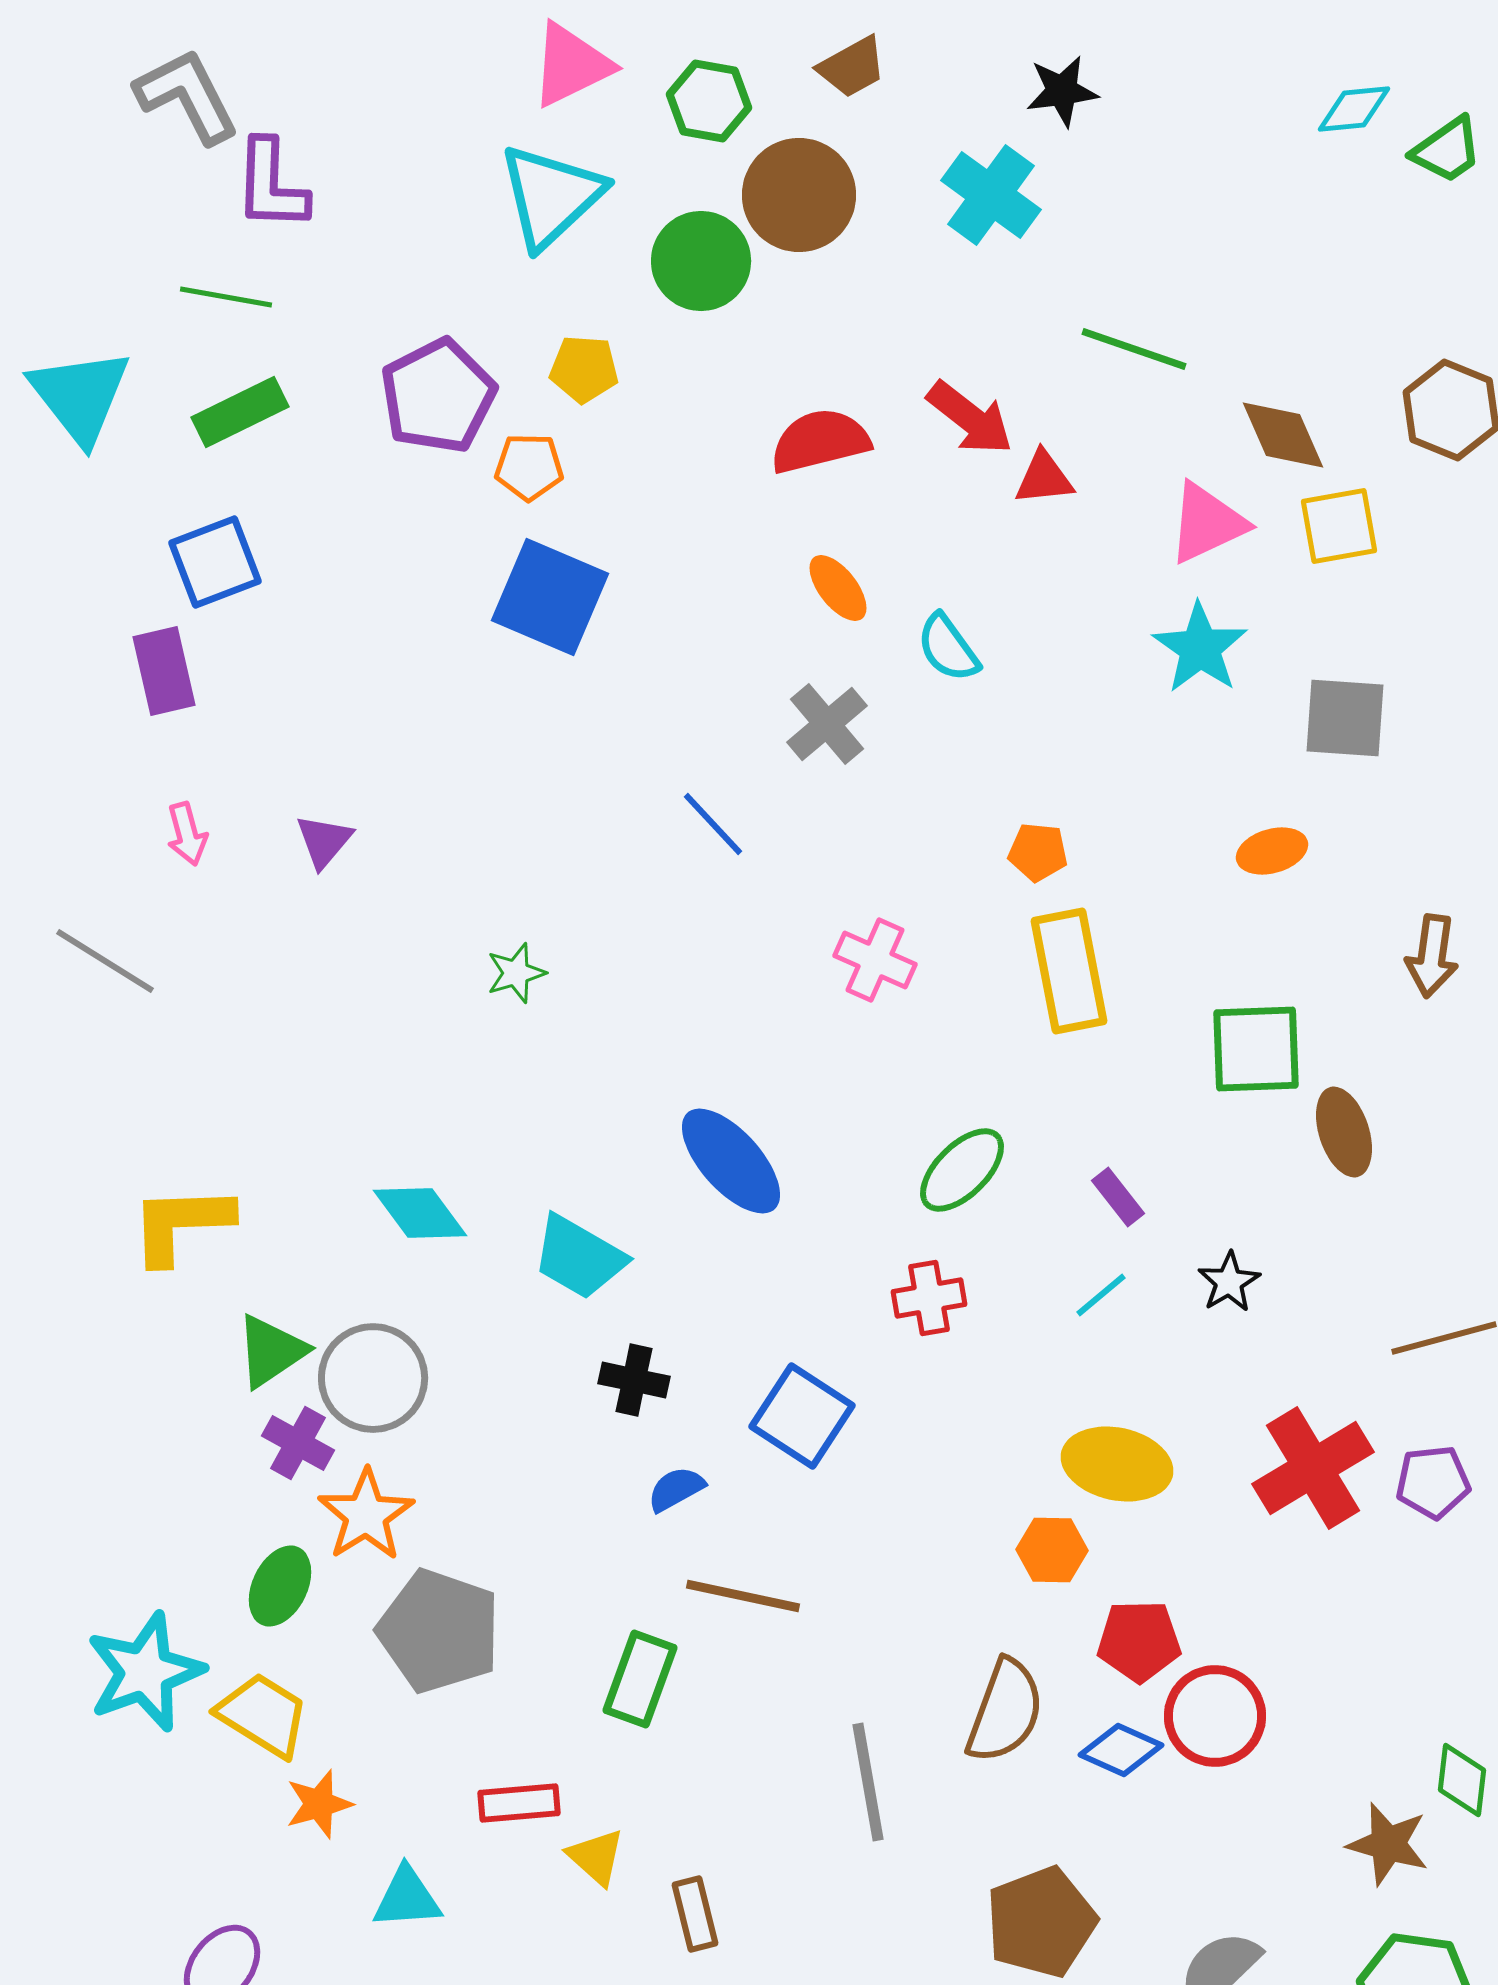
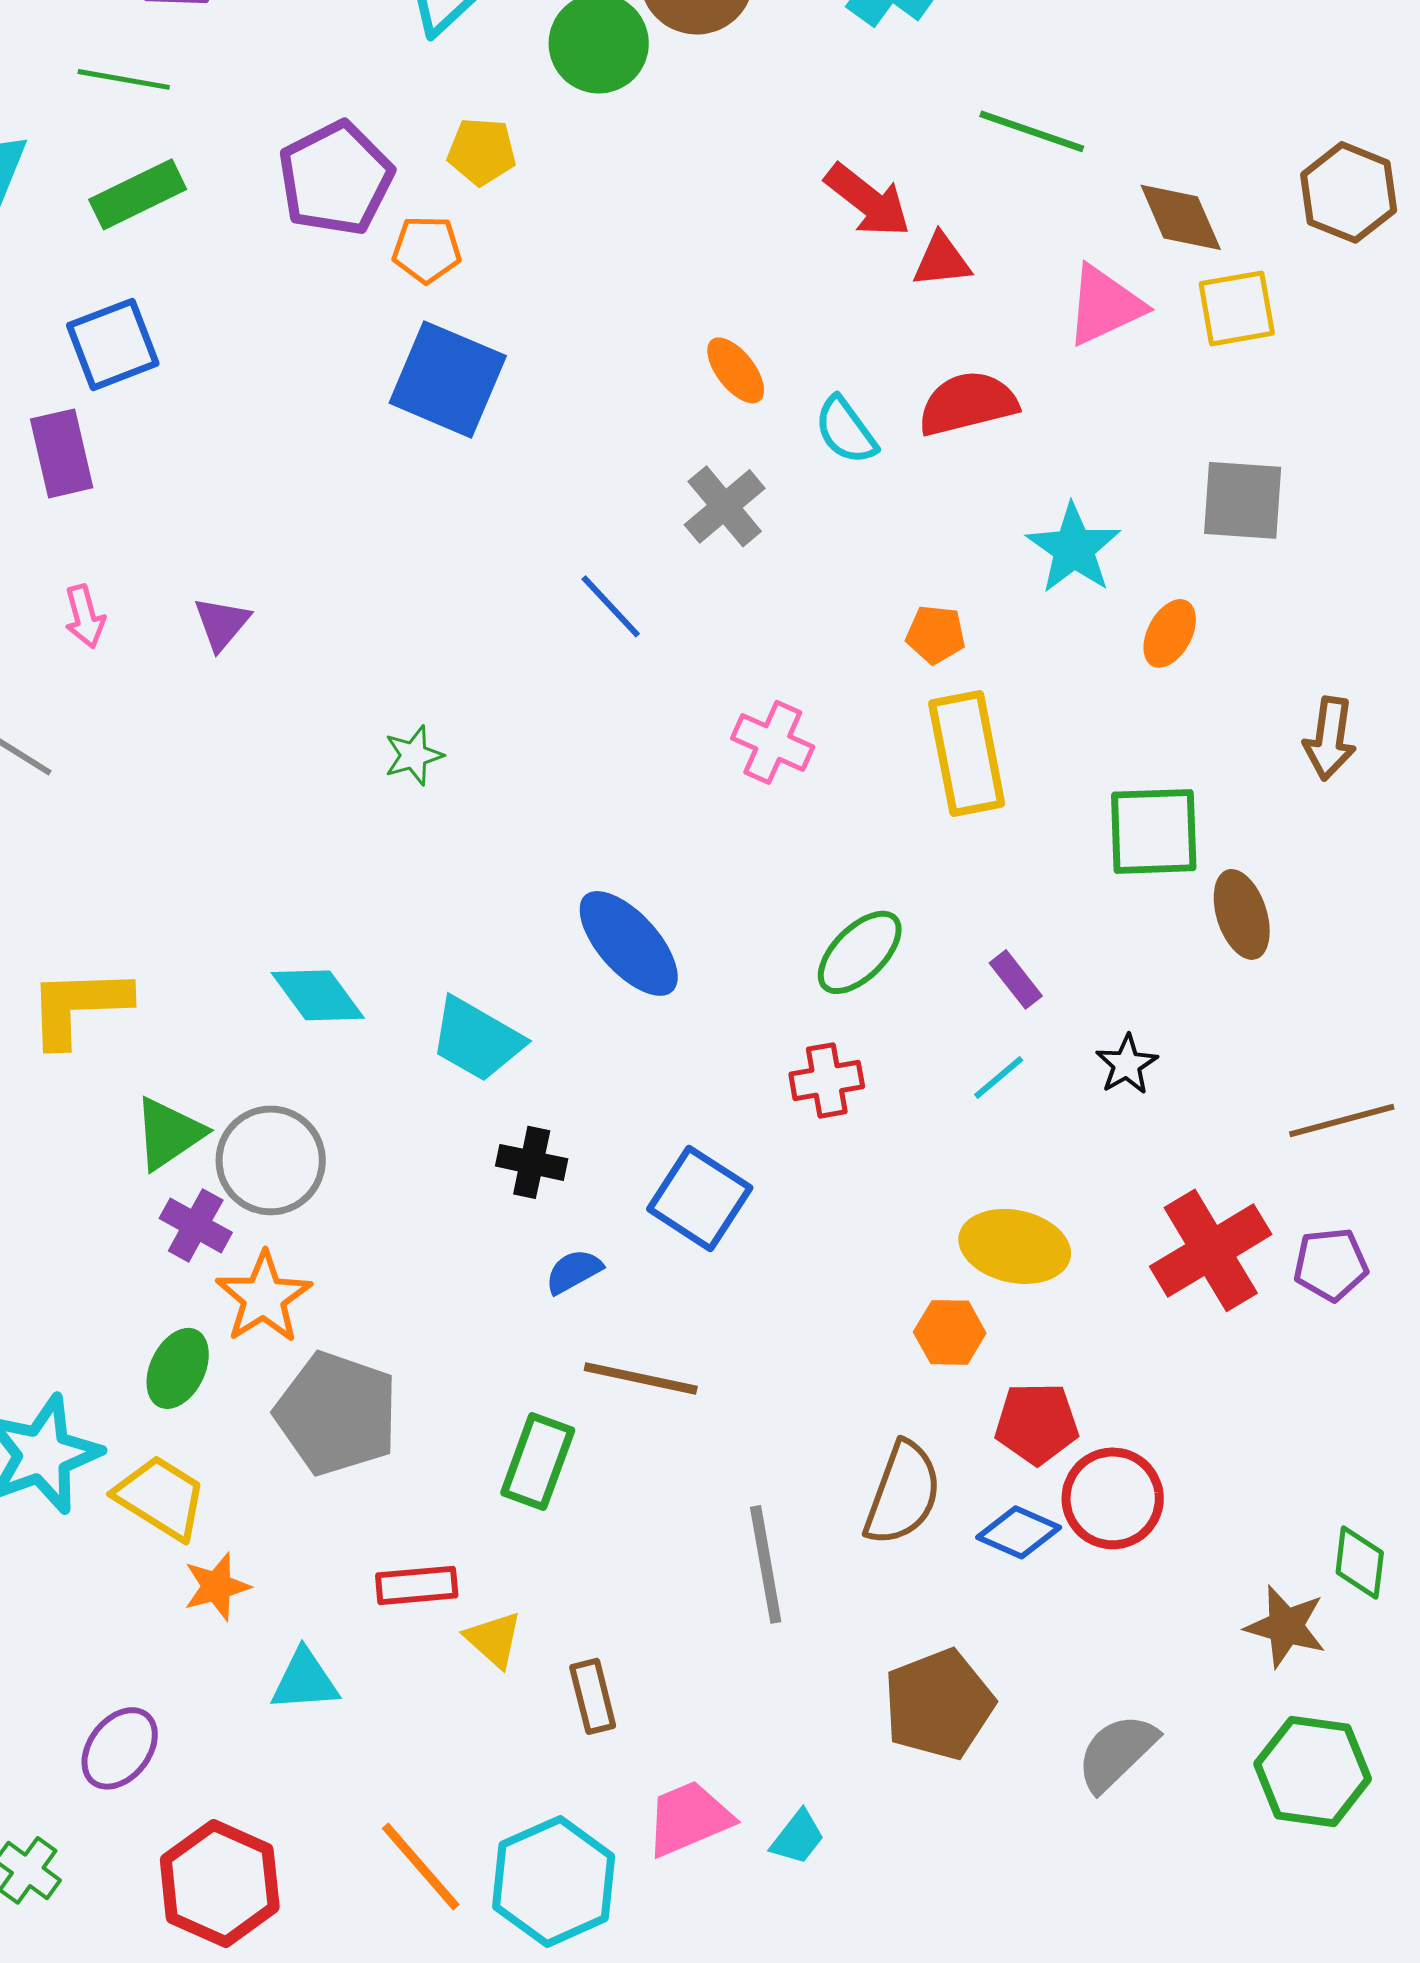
red semicircle: (820, 441) -> (968, 403), moved
cyan star: (1200, 648) -> (1074, 548), moved
orange ellipse: (1272, 851) -> (1170, 633), turned -46

